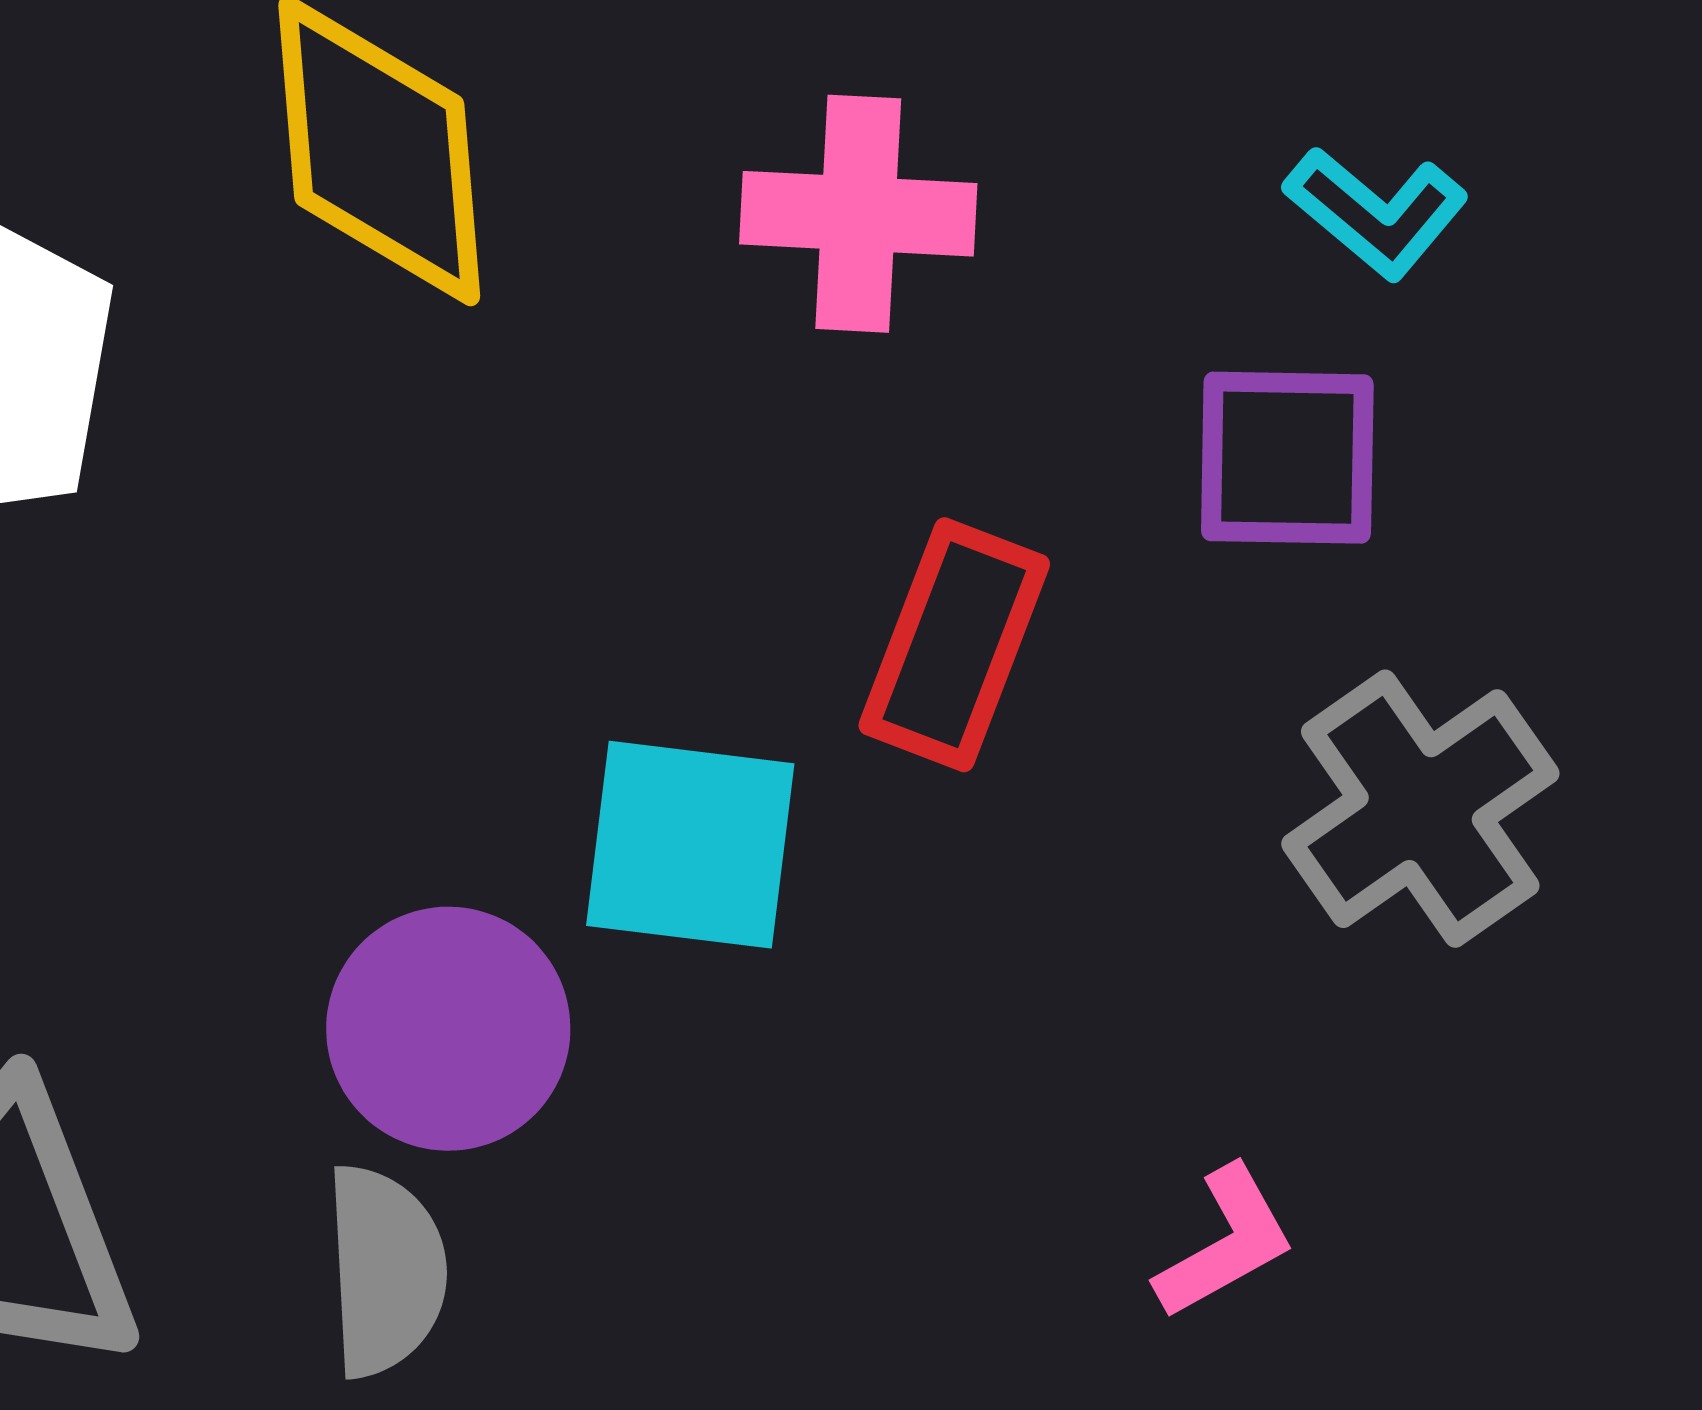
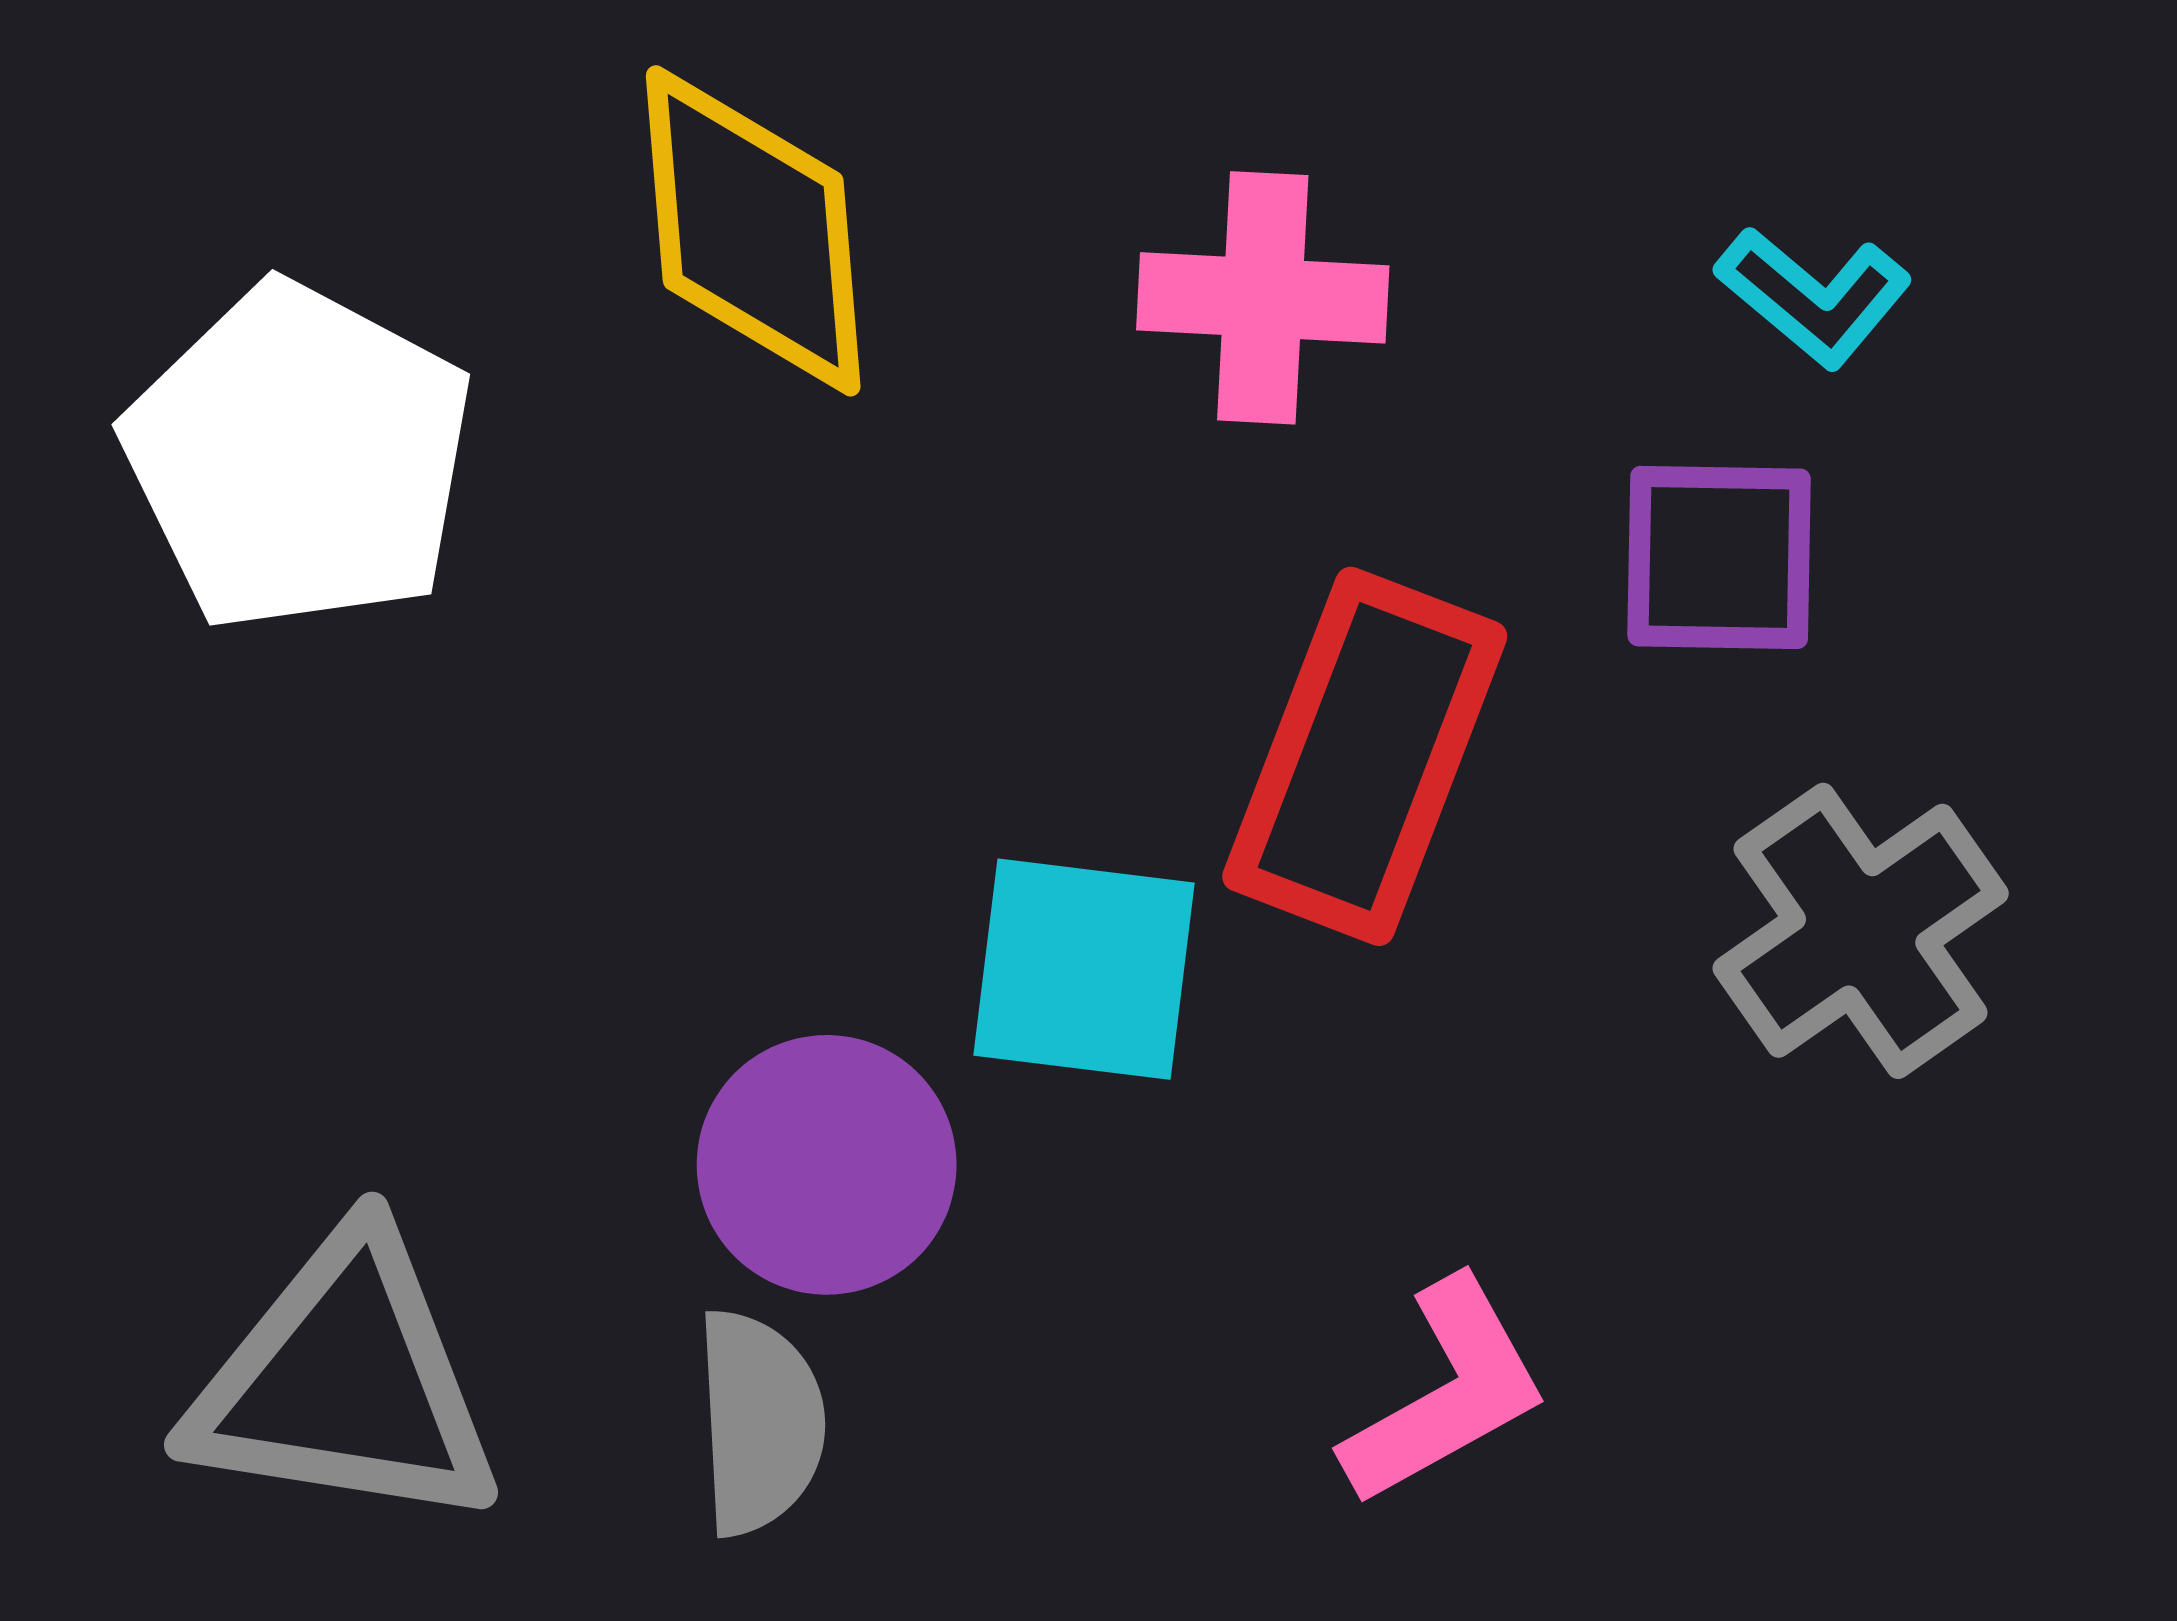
red rectangle: (954, 645) -> (1365, 756), size x1.4
pink L-shape: (1225, 1243) -> (1446, 1393), moved, size x1.4

